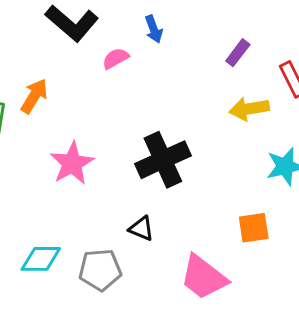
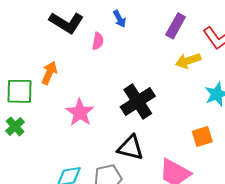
purple rectangle: (238, 53) -> (176, 26), size x1.4
pink semicircle: (116, 58) -> (98, 41), turned 138
black triangle: (141, 229) -> (130, 148), size x1.6

